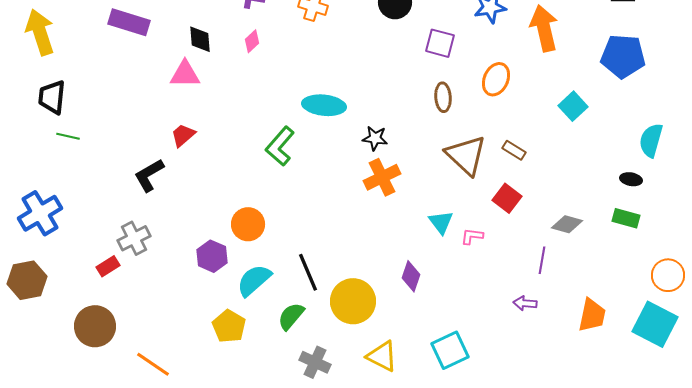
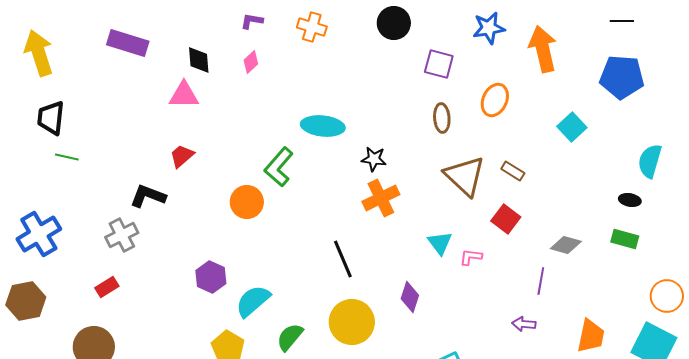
black L-shape: (149, 175) -> (148, 196), turned 51
orange circle: (248, 224) -> (247, 202), moved
gray cross: (134, 238) -> (122, 235), moved
black line: (308, 272) -> (343, 259), moved

